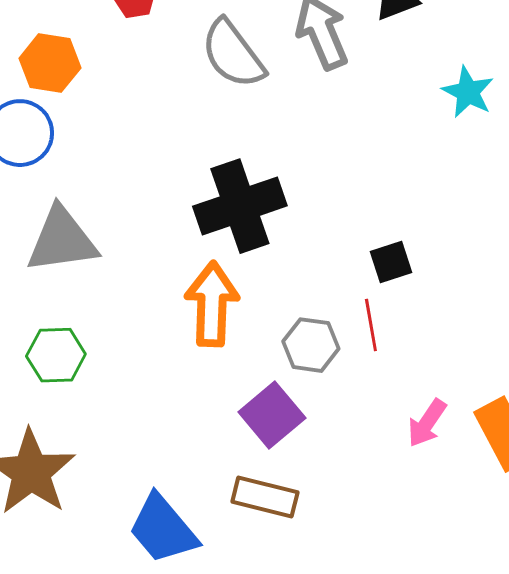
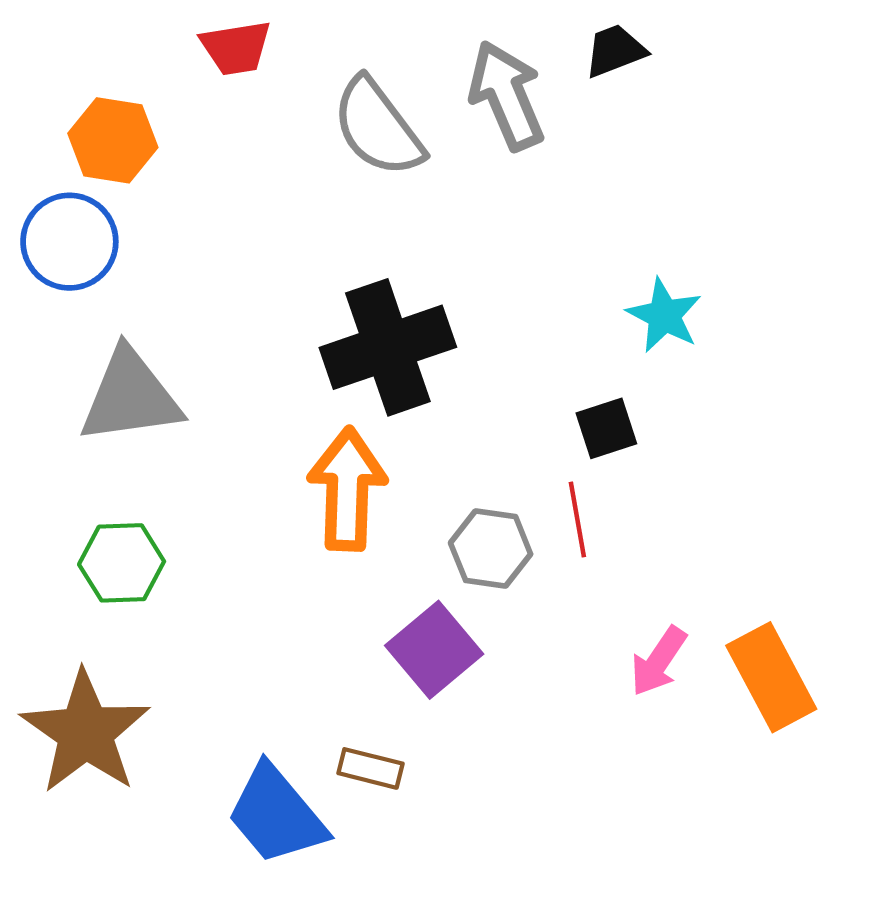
cyan star: (468, 92) -> (664, 315), moved
brown rectangle: (265, 497) -> (370, 768), moved, size x0.7

